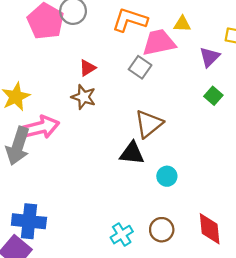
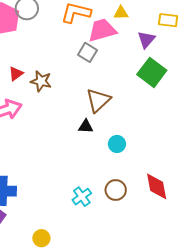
red triangle: (87, 68) -> (16, 74), moved
green square: (213, 96) -> (152, 72), size x1.8
black triangle: (132, 153) -> (86, 126), size x0.7

